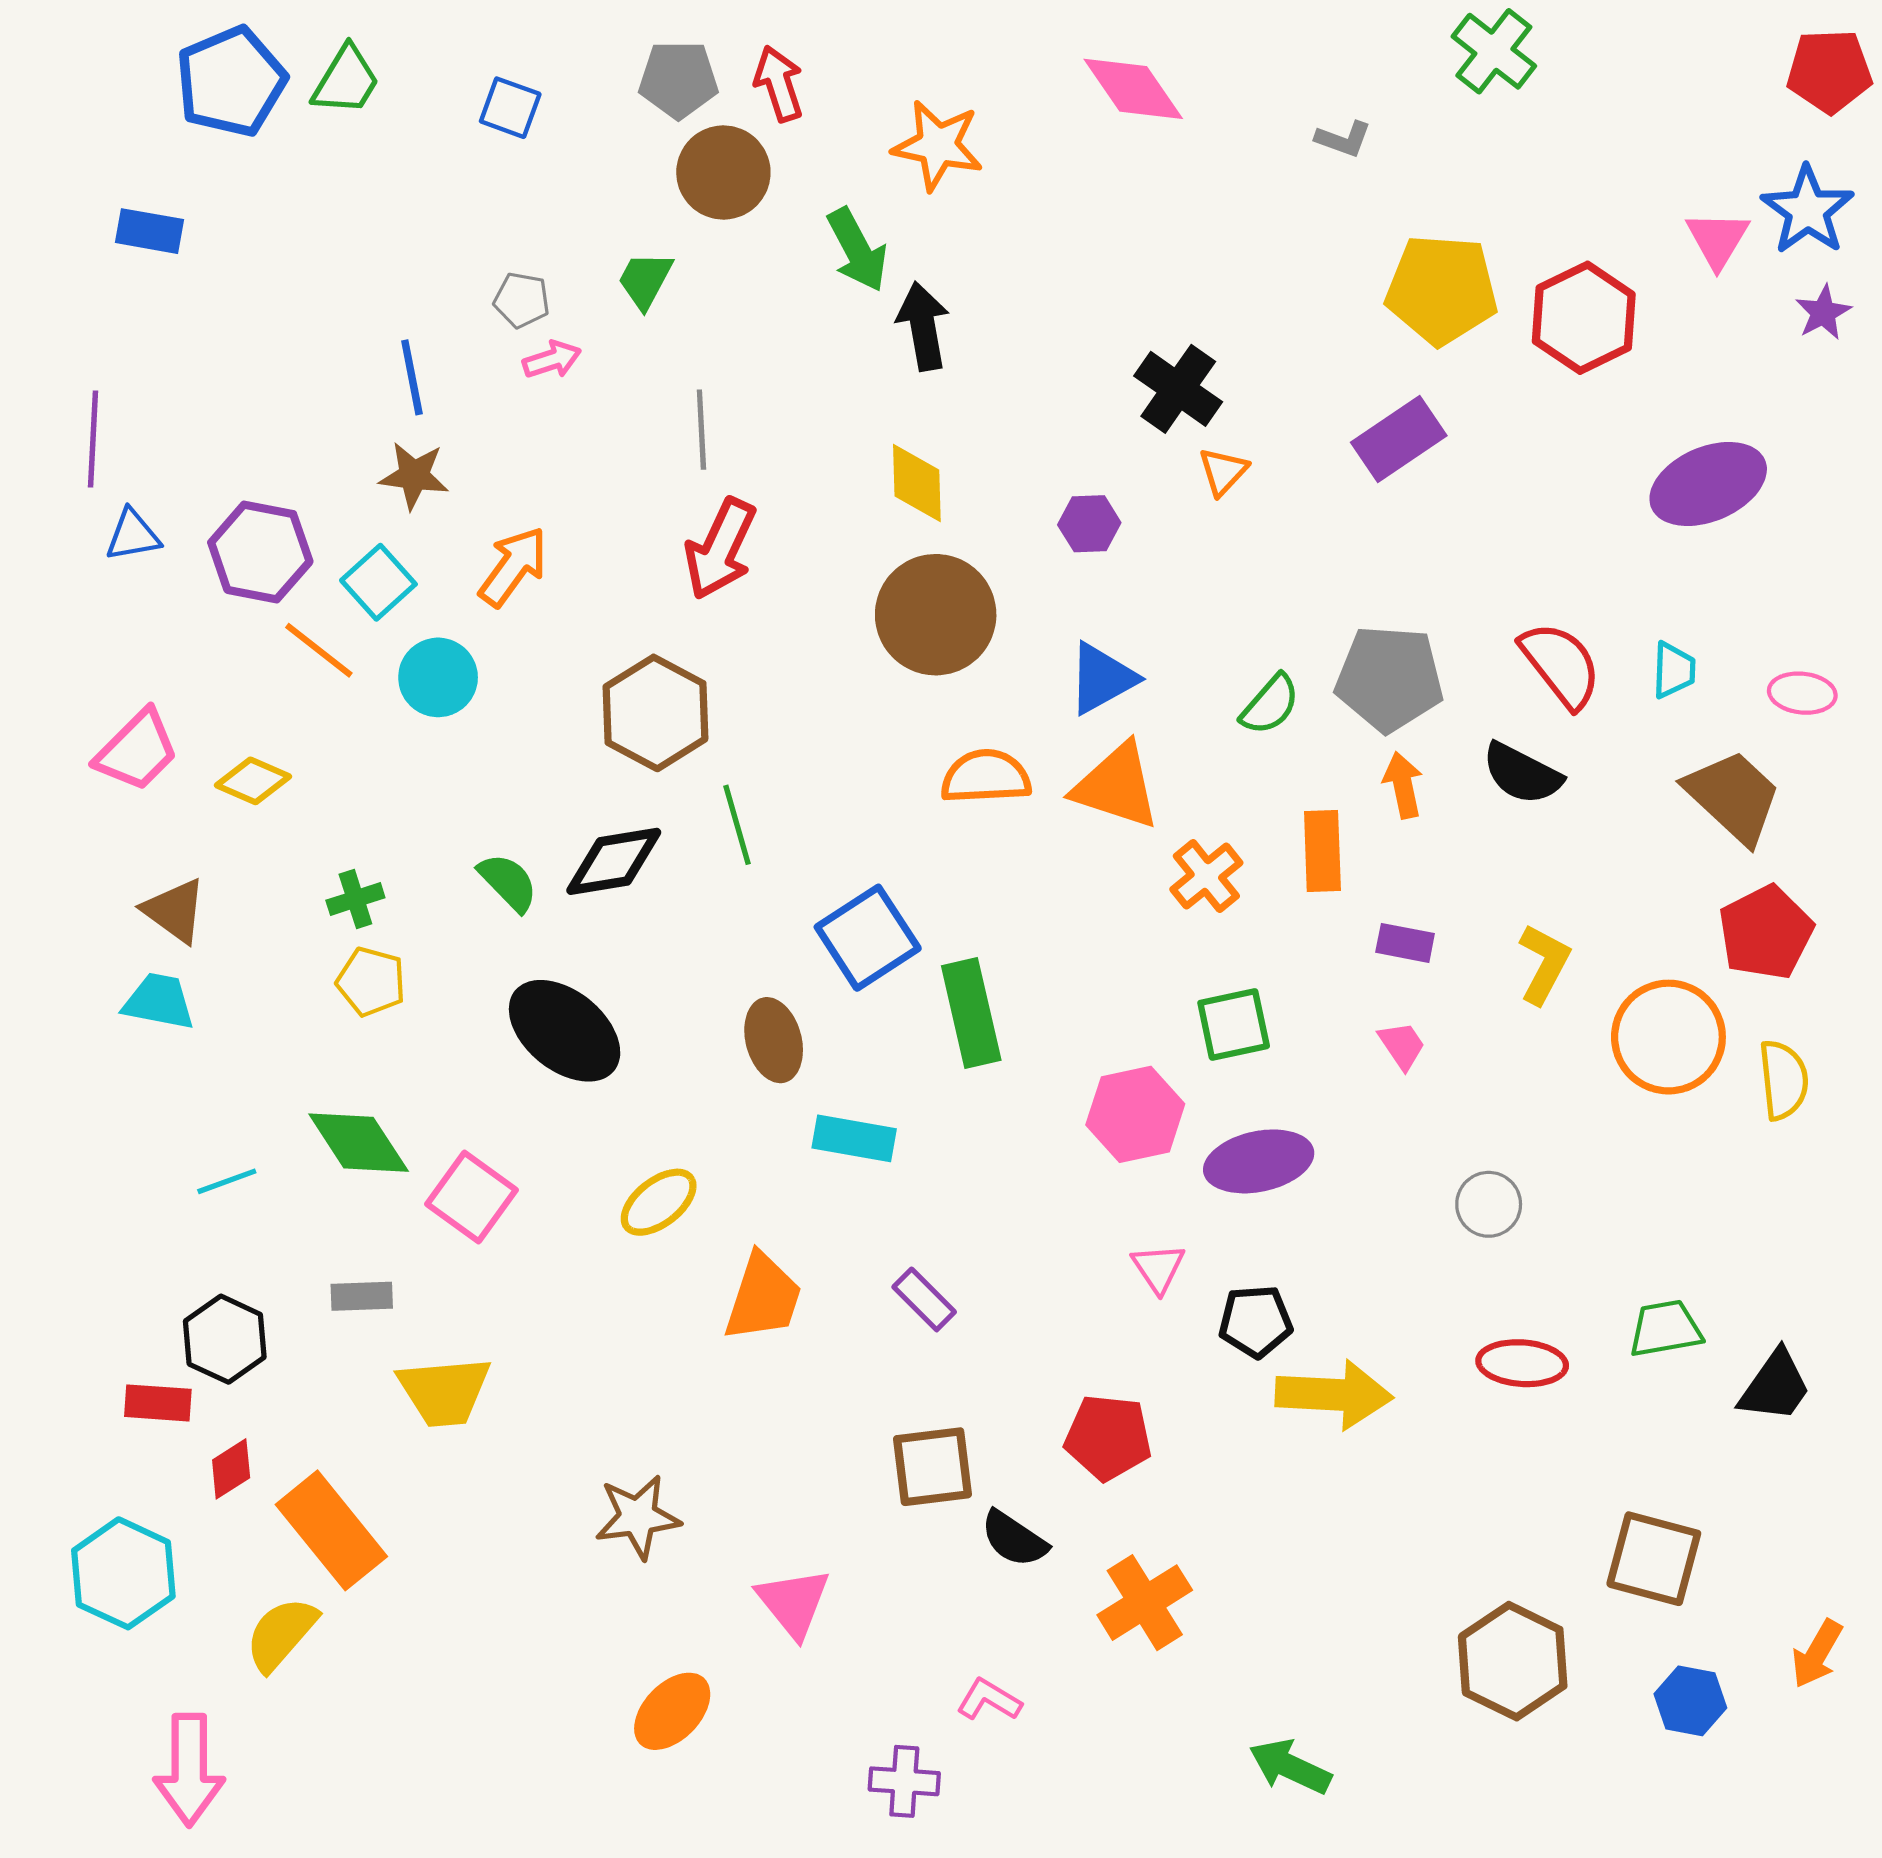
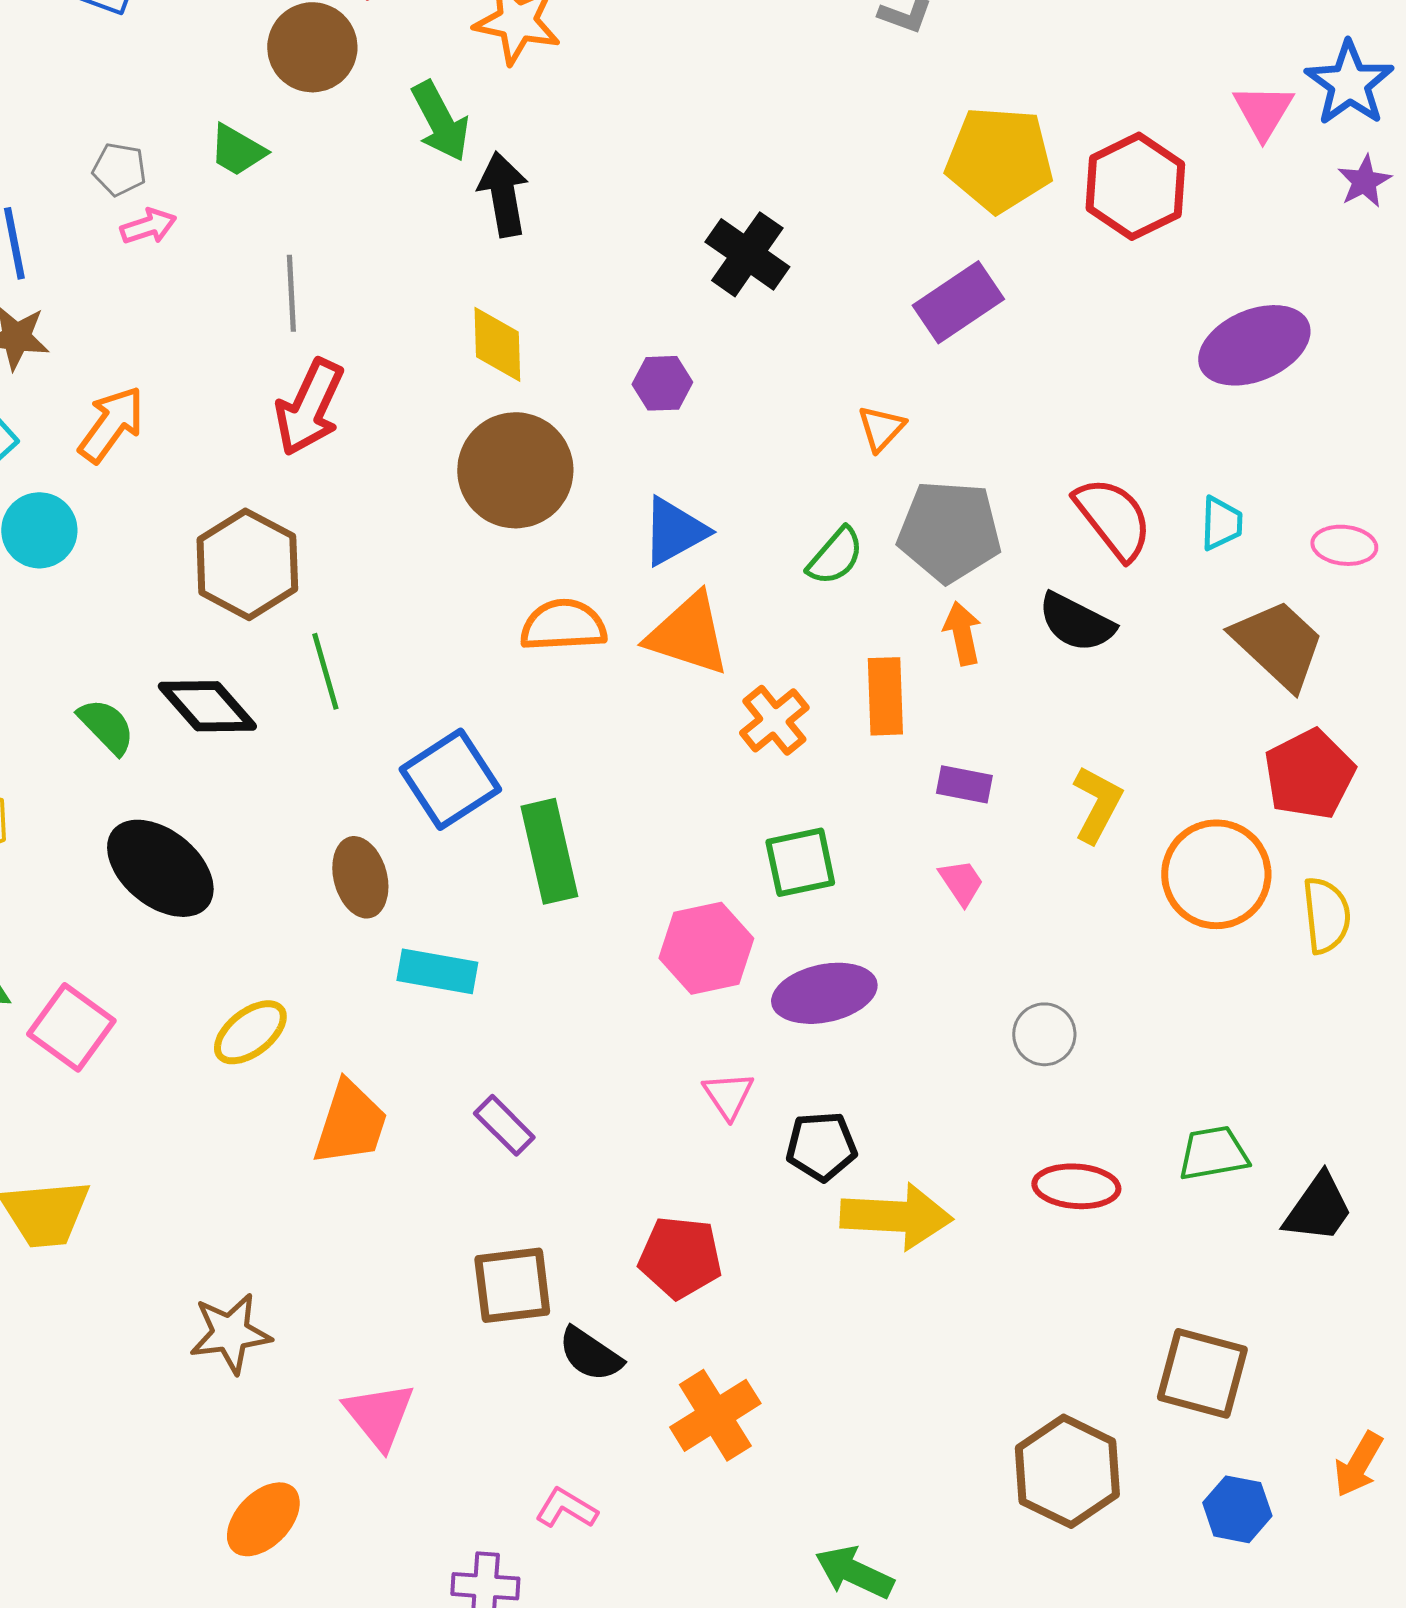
green trapezoid: (645, 280) -> (237, 150), turned -88
orange triangle: (1223, 471) -> (881, 428), moved
black diamond: (614, 861) -> (207, 706), turned 58

